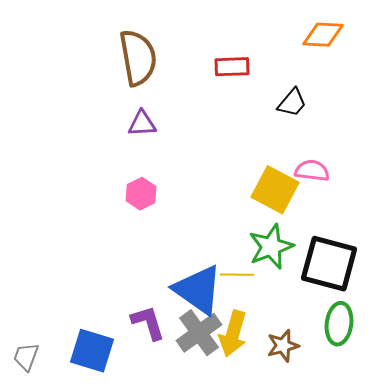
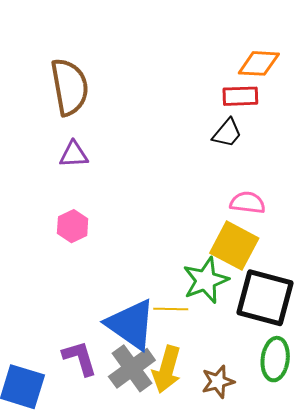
red rectangle: (232, 67) -> (240, 96), moved
yellow square: (275, 190) -> (234, 246), moved

